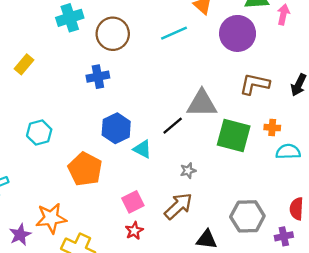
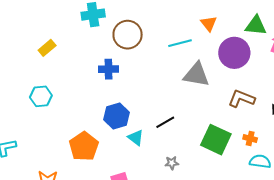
gray triangle: (202, 104) -> (196, 75), moved
cyan hexagon: (39, 133) -> (41, 96), moved

